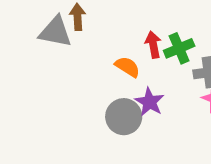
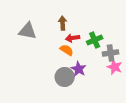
brown arrow: (78, 17) -> (63, 23), moved
red arrow: (153, 45) -> (73, 38), moved, turned -88

